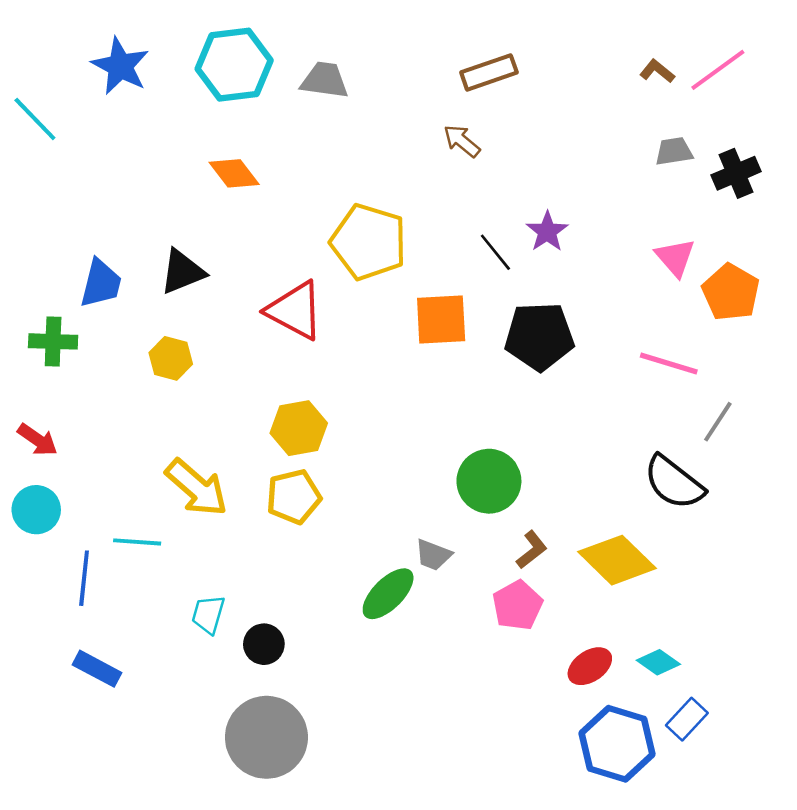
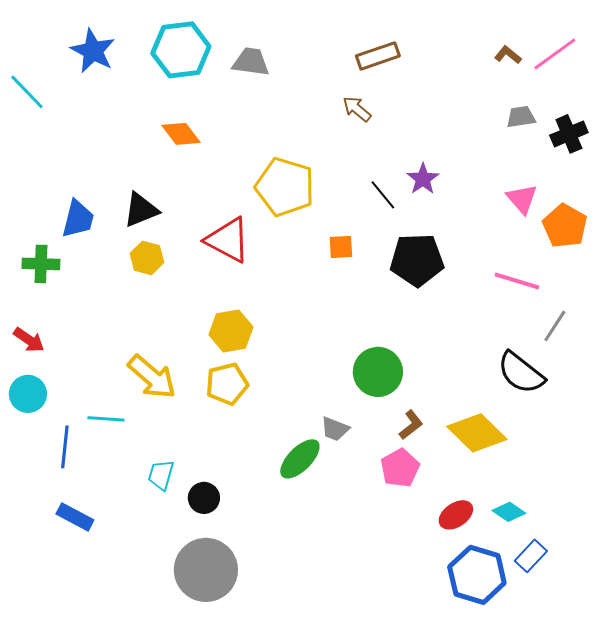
orange square: (441, 319) -> (341, 247), size x0.6
yellow hexagon: (171, 358) -> (147, 258), moved

